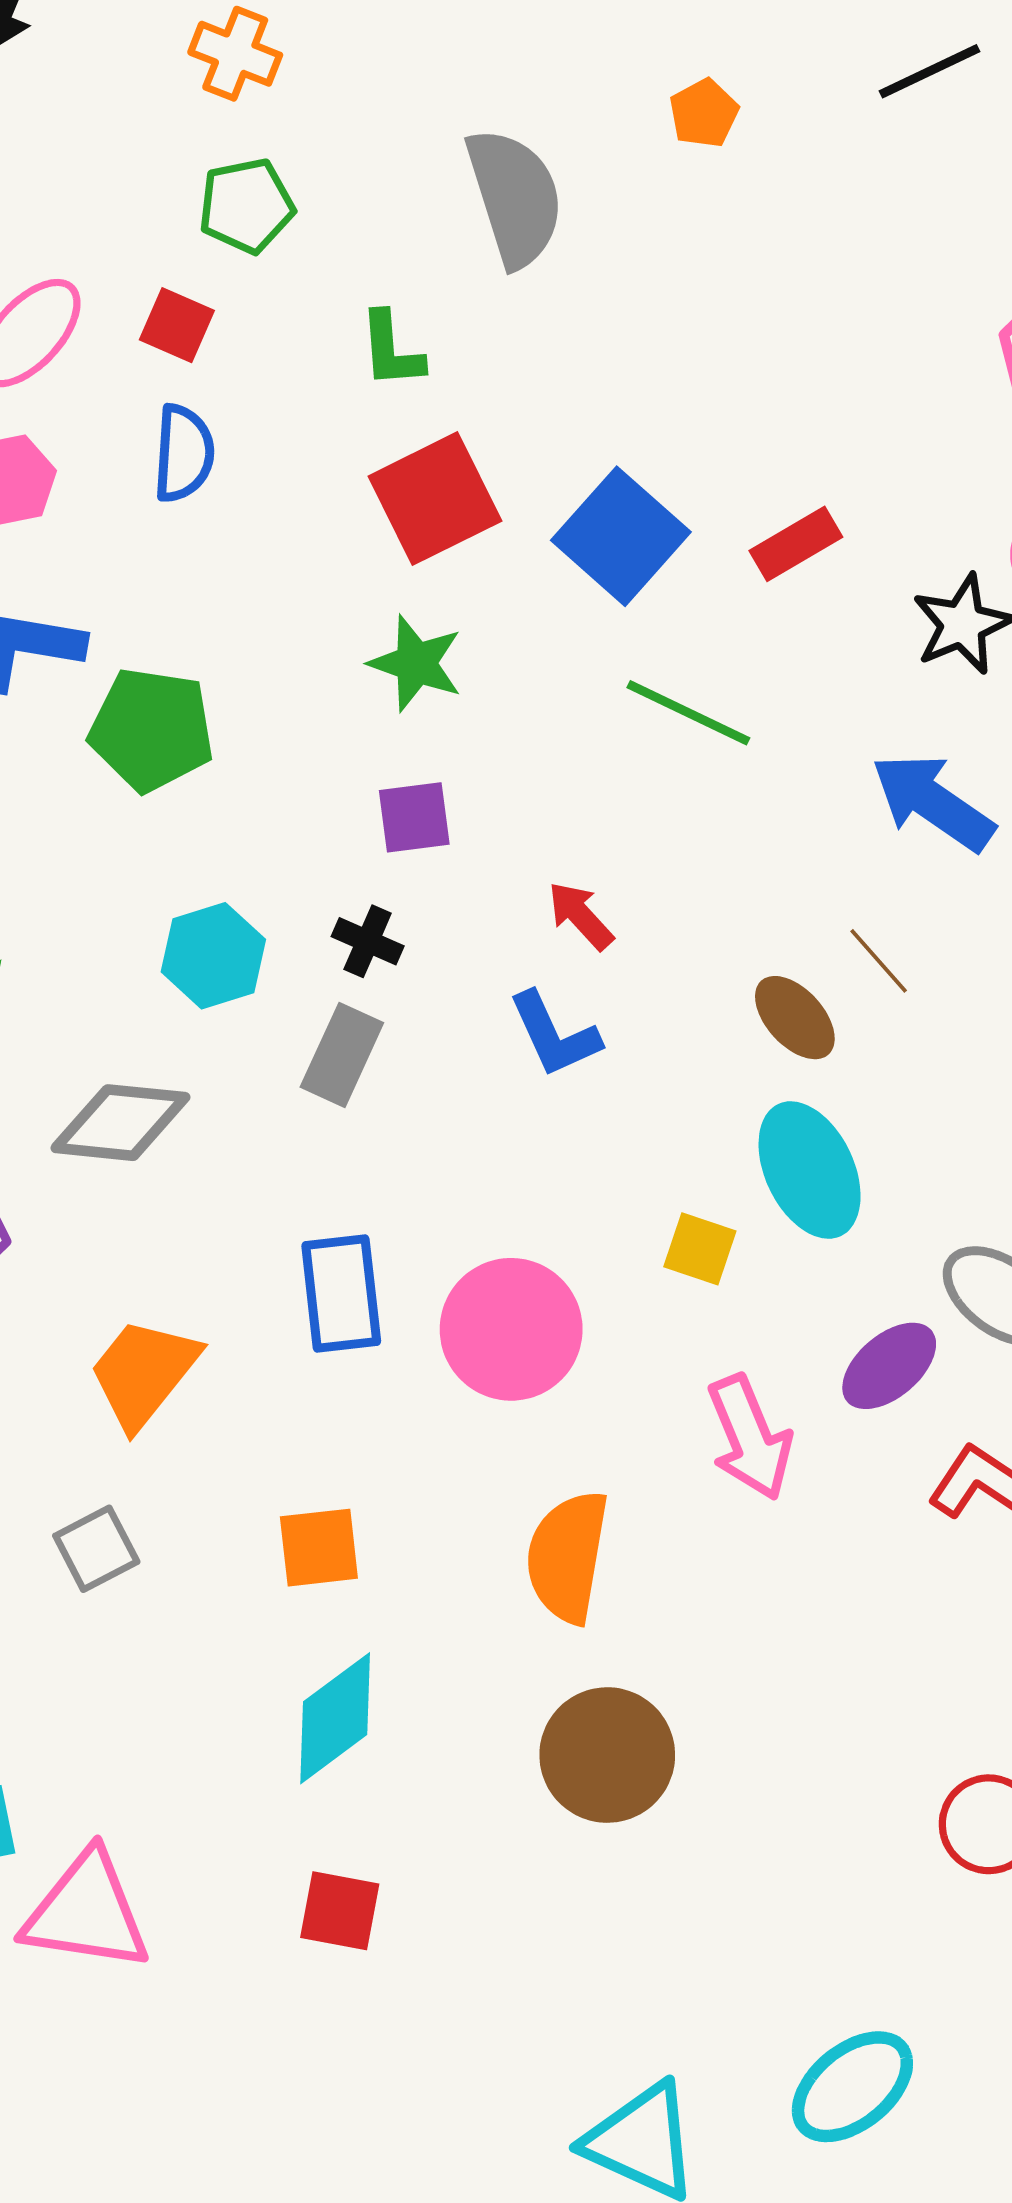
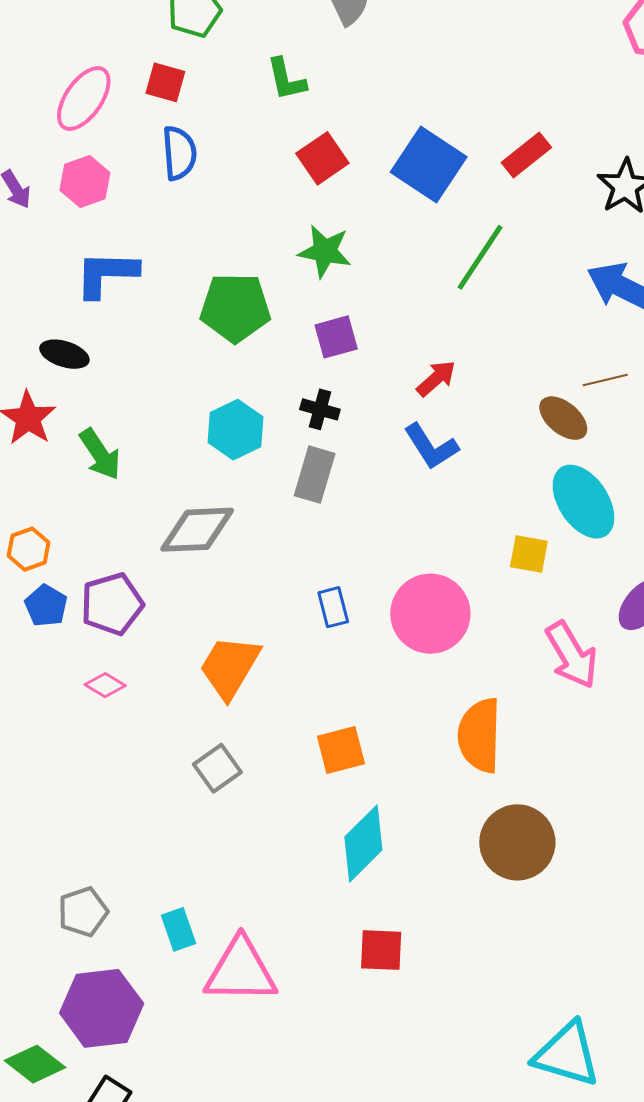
red square: (435, 499) -> (322, 158), size x0.7
green line: (688, 713) -> (480, 257), turned -74
green pentagon: (152, 730) -> (235, 308), moved
red arrow: (581, 916) -> (436, 378), turned 99
brown line: (879, 961) -> (605, 380), turned -54
blue rectangle: (341, 1294) -> (333, 607), size x0.6

